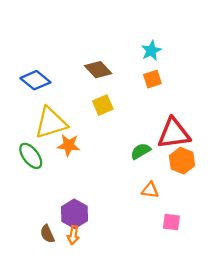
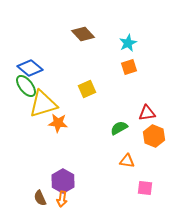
brown diamond: (98, 70) -> (83, 34), moved
red triangle: (174, 133) -> (147, 113), size x0.6
green ellipse: (31, 156) -> (26, 86), moved

